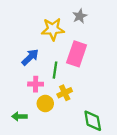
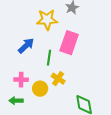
pink cross: (36, 84) -> (21, 80), moved
yellow cross: (65, 93) -> (58, 79), turned -32

